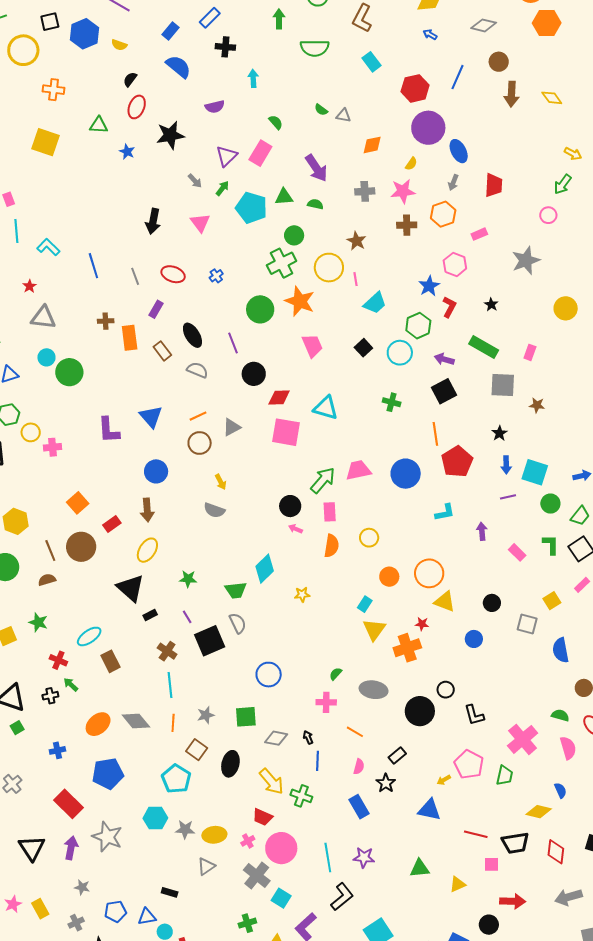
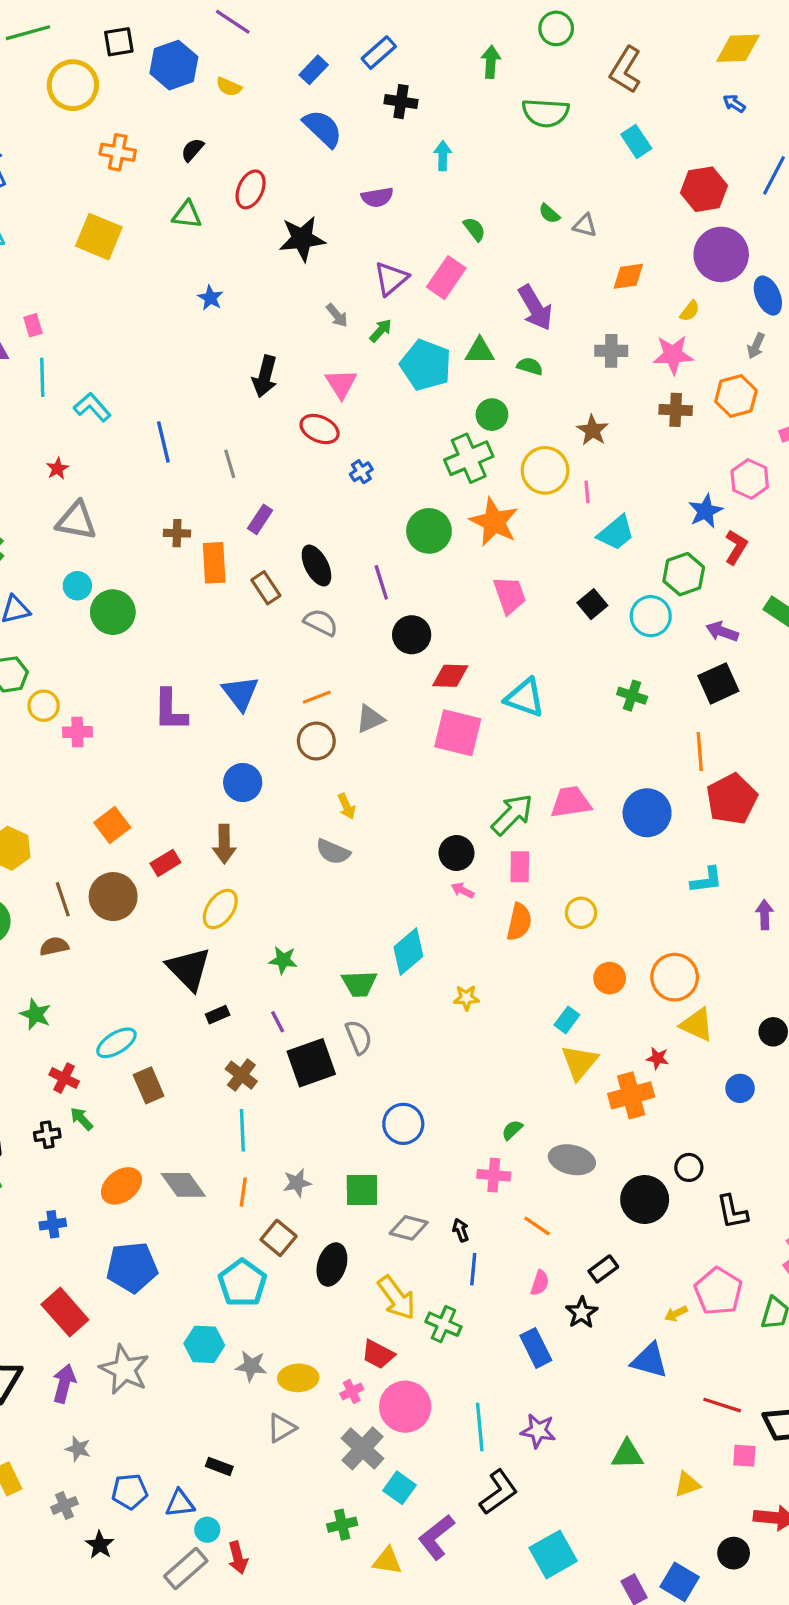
black semicircle: (130, 79) -> (192, 150), moved
blue star: (127, 152) -> (210, 298), moved
red ellipse: (173, 274) -> (320, 429), moved

